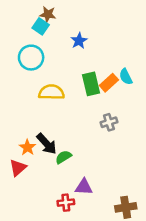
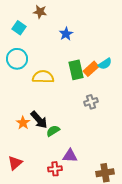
cyan square: (41, 26) -> (19, 28), moved
cyan circle: (31, 58) -> (17, 59), moved
cyan semicircle: (126, 77) -> (105, 64), turned -96
red triangle: (18, 168) -> (15, 163), moved

